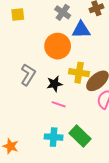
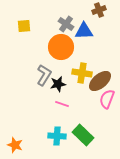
gray cross: (63, 12) -> (66, 24), moved
yellow square: (18, 14) -> (24, 26), moved
gray L-shape: (28, 75) -> (44, 75), moved

